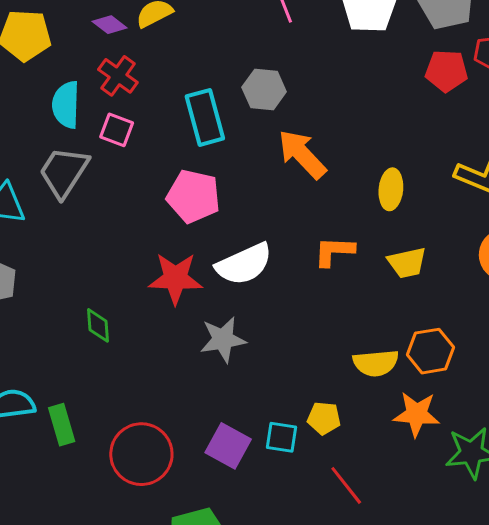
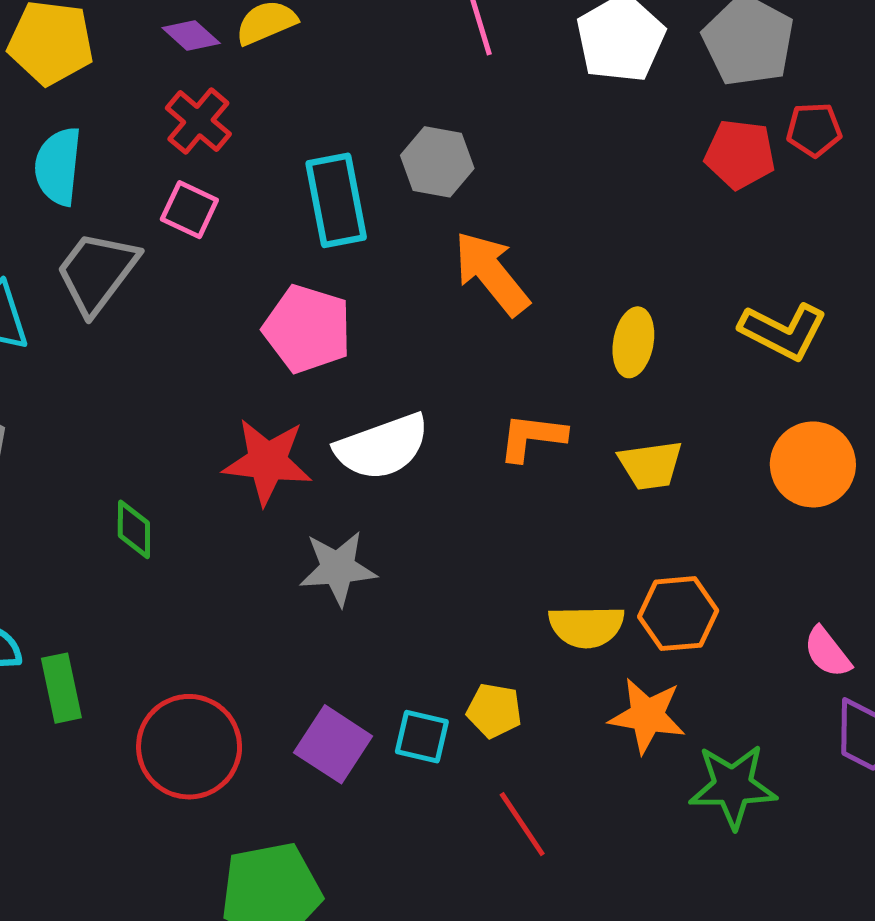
cyan semicircle: (66, 105) -> (58, 166), moved

